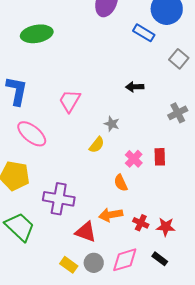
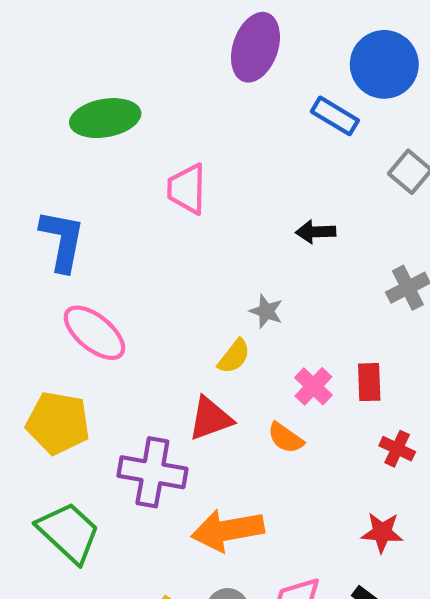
pink trapezoid: (70, 101) -> (187, 189), moved, turned -30
orange semicircle: (121, 183) -> (286, 438), turned -30
orange arrow: (111, 215) -> (228, 530), moved, size x1.4
red cross: (141, 223) -> (397, 449), moved
red triangle: (86, 232) -> (210, 419), moved, turned -40

